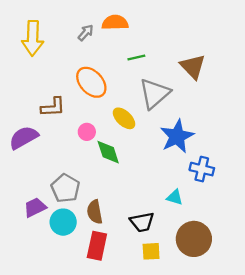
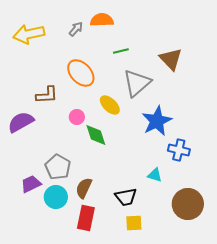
yellow arrow: (33, 38) -> (29, 34), turned 76
brown semicircle: (95, 212) -> (84, 188), turned 35
brown circle: (194, 239) -> (188, 204), moved

